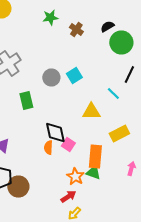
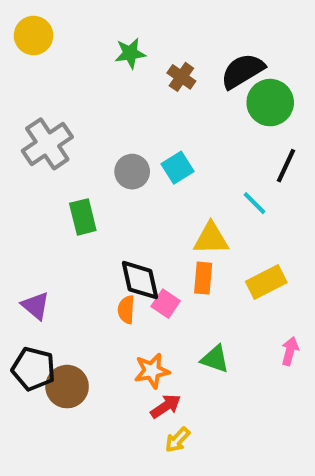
black semicircle: (107, 26) -> (243, 71), size x1.6
orange rectangle: (95, 156) -> (203, 278), moved, size x0.7
orange star: (75, 176) -> (152, 371), moved, turned 30

